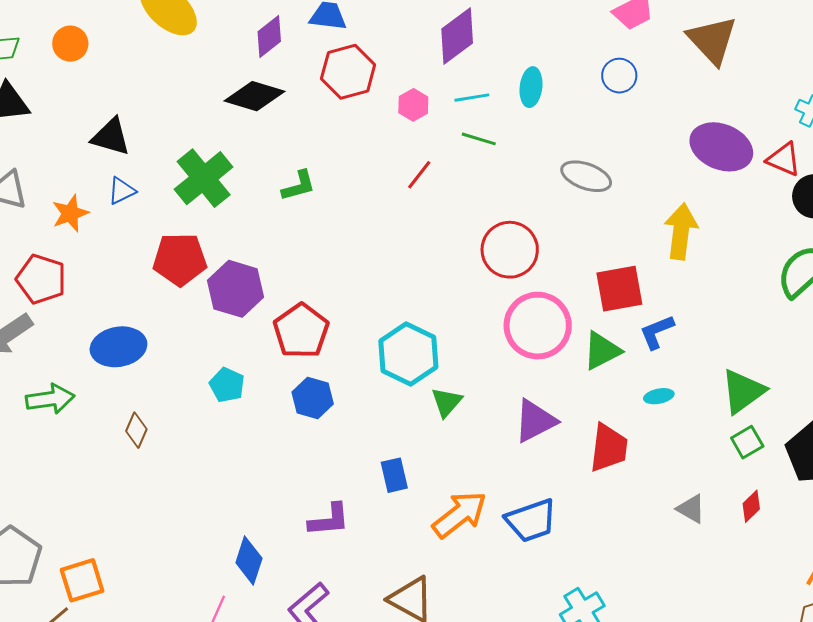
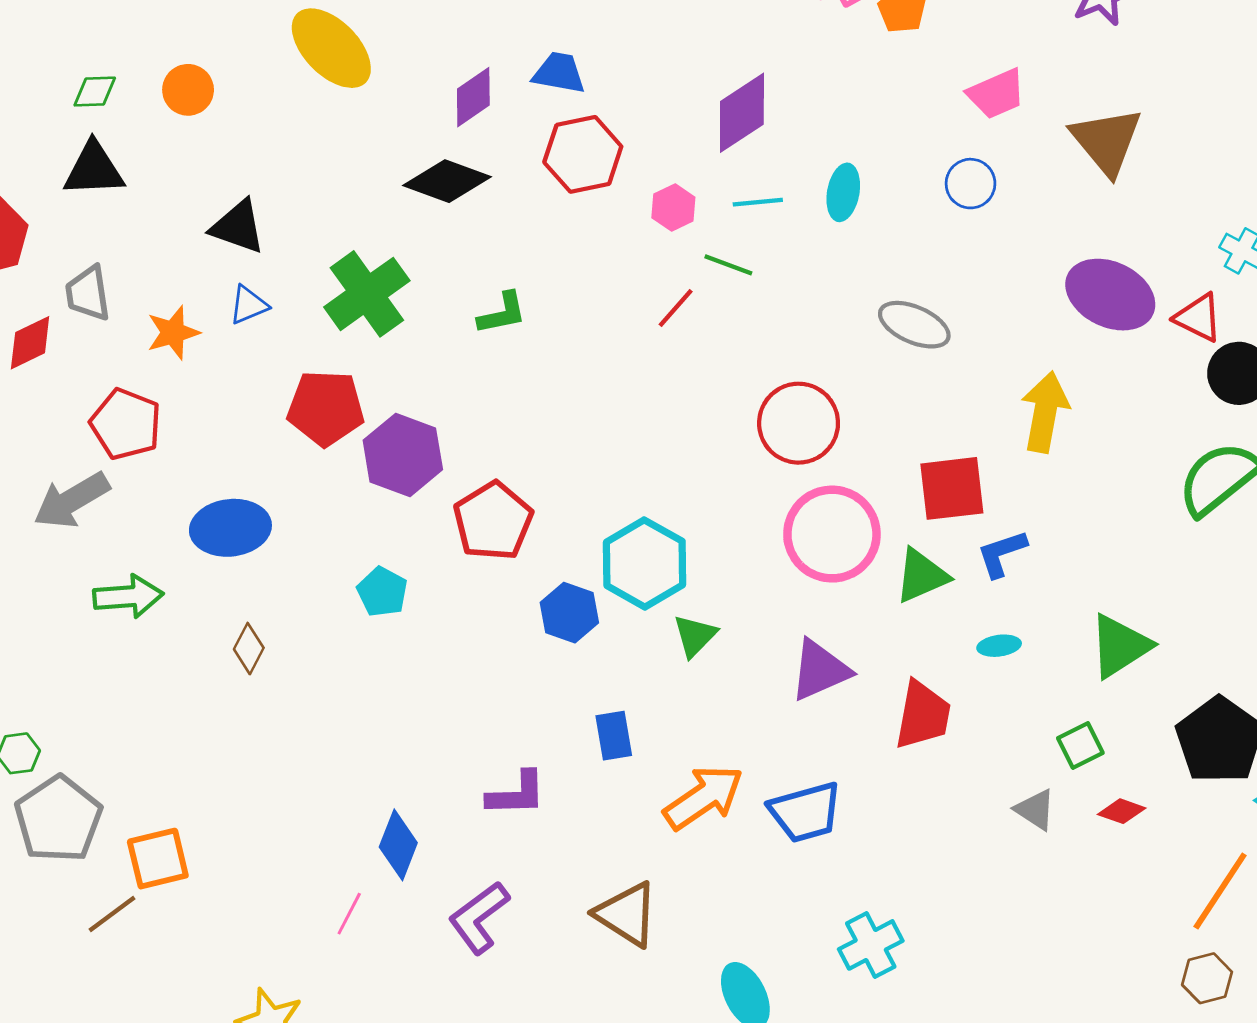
green line: (479, 139) -> (728, 265), moved
blue hexagon: (313, 398) -> (569, 613), moved
green square: (747, 442) -> (1080, 746), moved
red diamond: (751, 506) -> (1122, 811), turned 60

